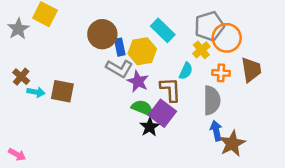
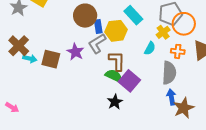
gray L-shape: (119, 68) -> (97, 43), turned 115
brown cross: (21, 77) -> (19, 46), size x1.5
purple star: (138, 81) -> (75, 52), moved
brown L-shape: (170, 90) -> (117, 61), moved
black star: (150, 127) -> (115, 102), moved

